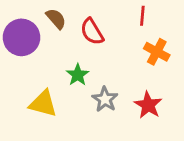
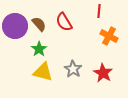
brown semicircle: (56, 19) -> (39, 24), moved
green star: (78, 75) -> (39, 49), moved
yellow triangle: (43, 104) -> (43, 72), moved

